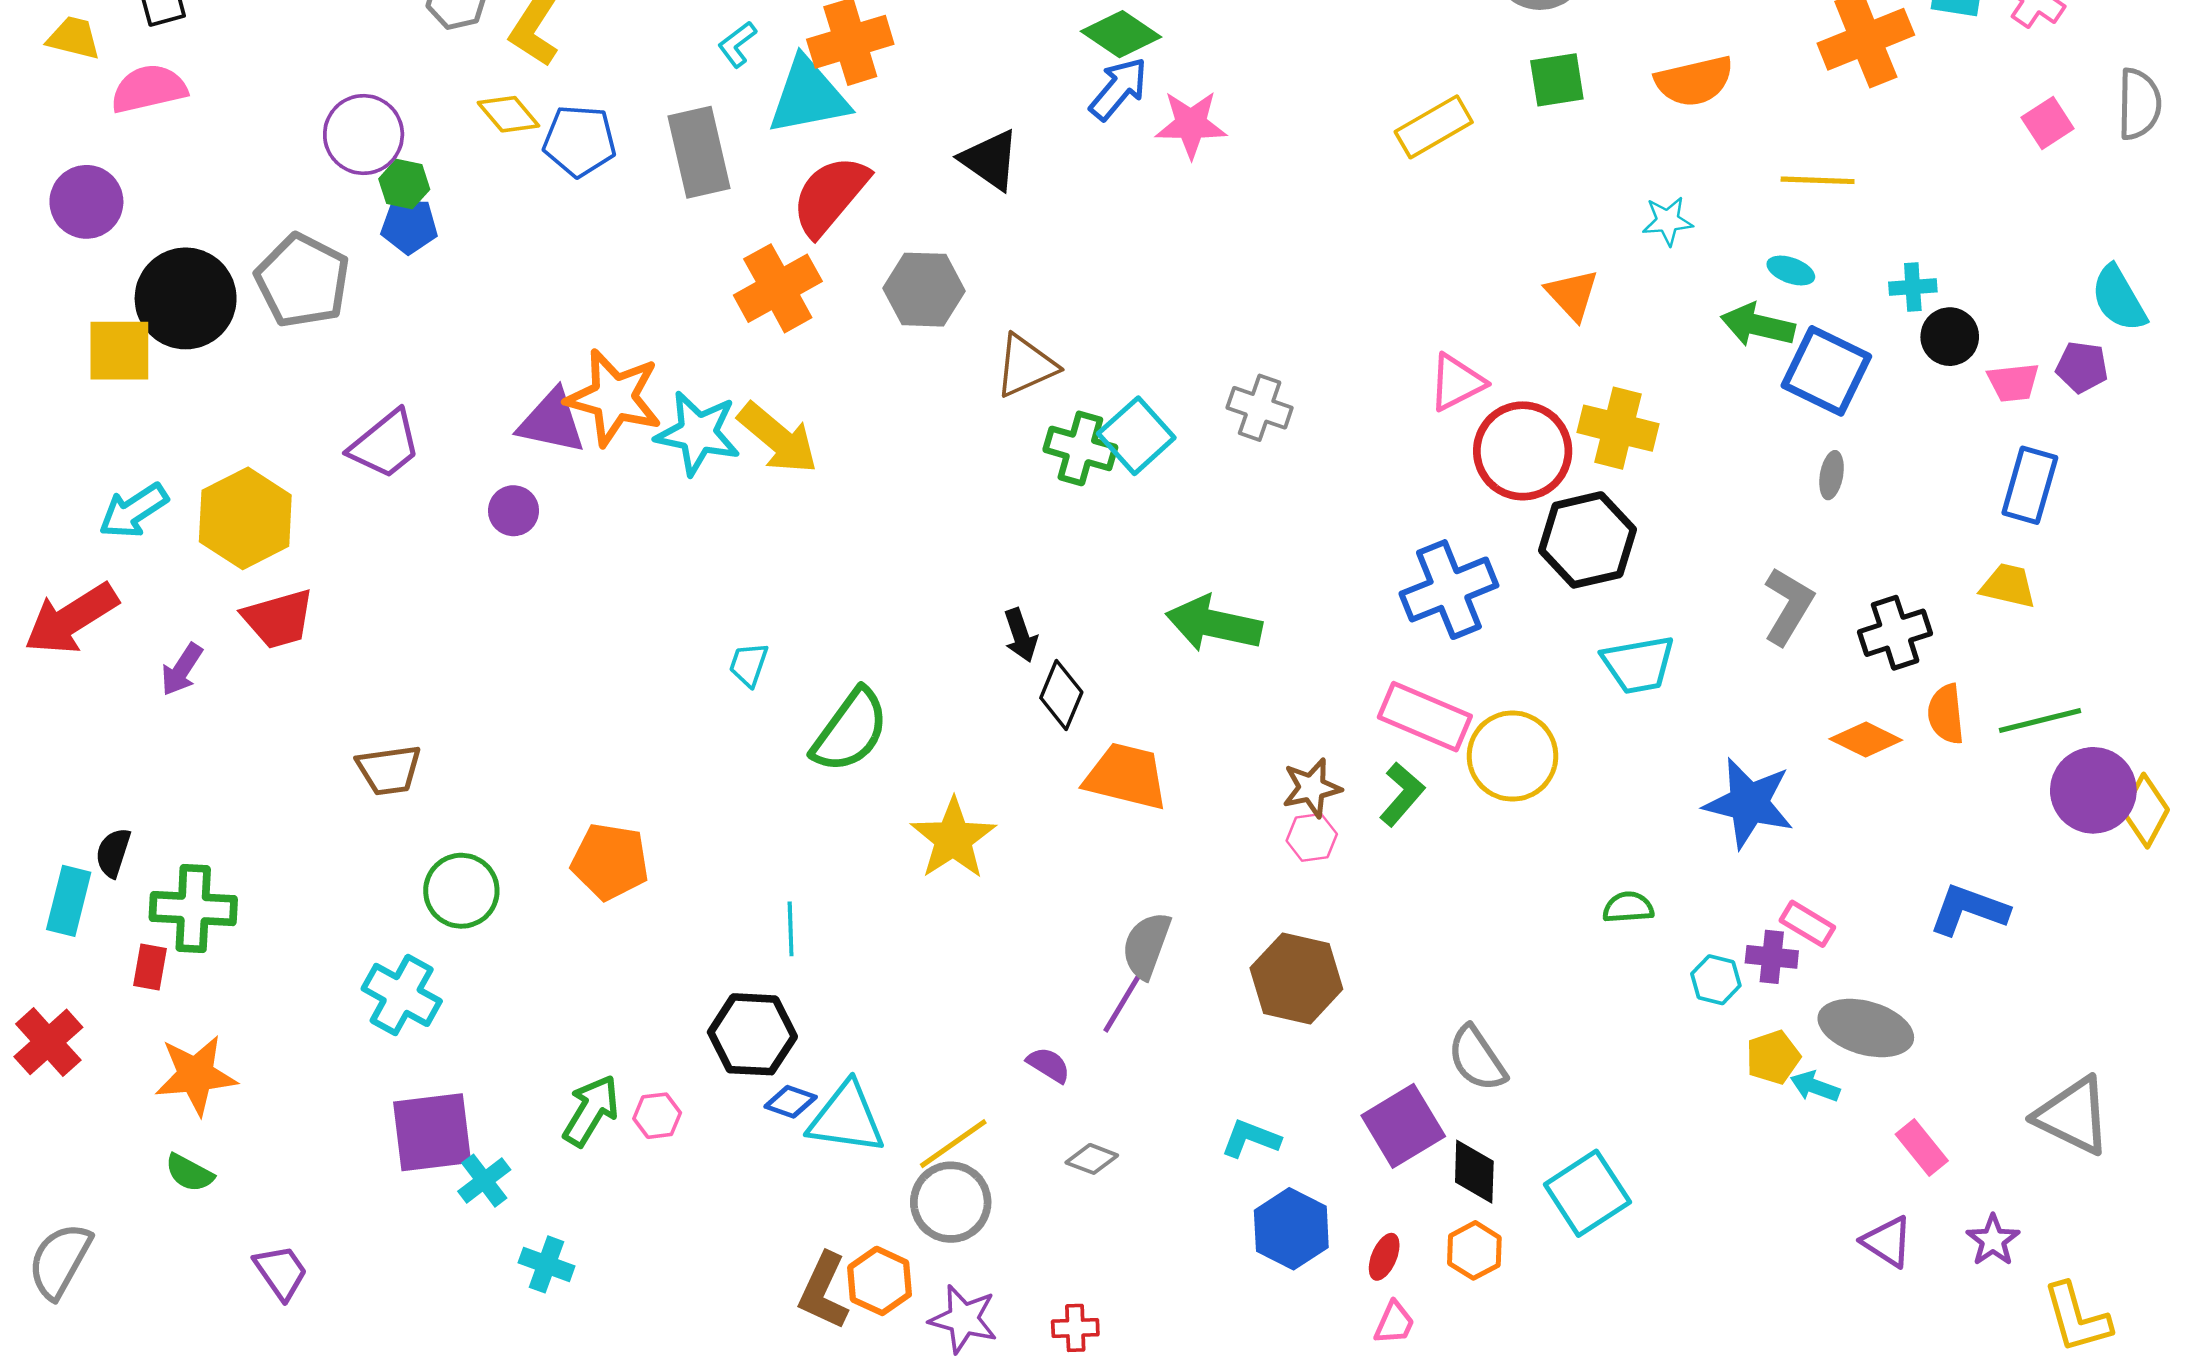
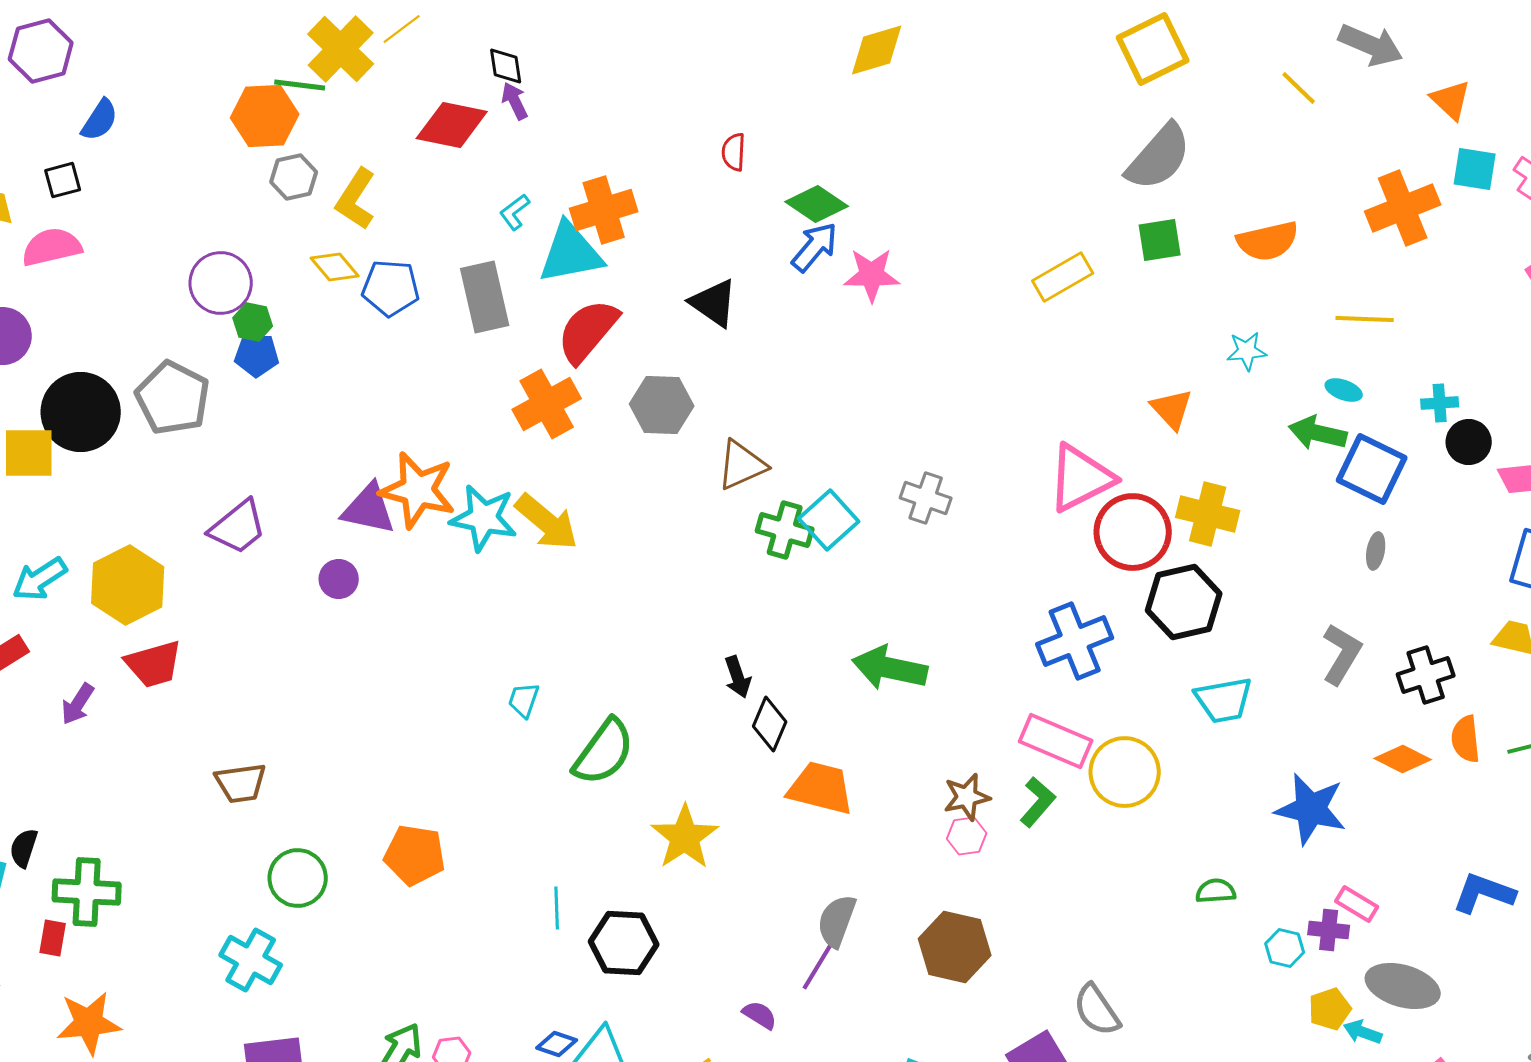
pink triangle: (1457, 382) -> (1081, 478), size x1.5
black hexagon: (752, 1034) -> (624, 943), moved

